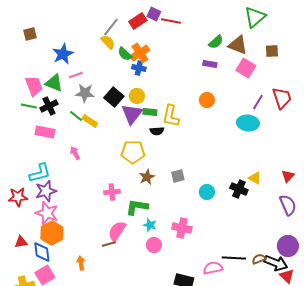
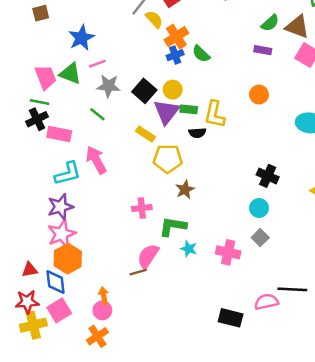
yellow semicircle: (108, 42) -> (154, 19), moved
green semicircle: (125, 54) -> (201, 54), moved
blue cross: (139, 68) -> (175, 55), turned -32
black cross: (49, 106) -> (37, 119), moved
yellow rectangle: (90, 121) -> (146, 134), moved
pink arrow: (75, 153) -> (96, 160), size x1.6
cyan L-shape: (40, 173) -> (68, 173), moved
gray square: (178, 176) -> (260, 238), moved, turned -32
black cross: (239, 189) -> (268, 176), moved
red star: (18, 197) -> (27, 302), moved
pink star: (47, 213) -> (62, 234), turned 30
pink circle: (154, 245) -> (102, 310), moved

